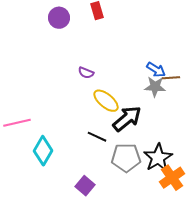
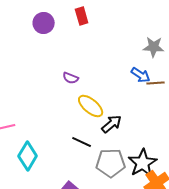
gray star: (155, 87) -> (154, 47), moved
black arrow: (127, 119) -> (112, 124), size x0.7

